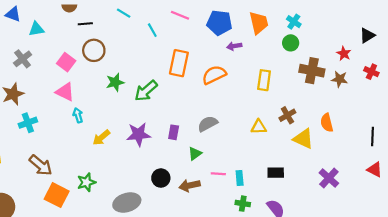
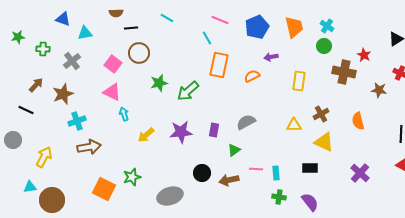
blue pentagon: (219, 23) -> (257, 27), turned -30
cyan line: (152, 30) -> (207, 38), moved
purple arrow: (234, 46) -> (271, 57), moved
red star: (344, 54) -> (364, 55), moved
orange semicircle: (214, 75) -> (252, 76), size x0.7
brown star: (340, 79) -> (379, 90), moved
yellow triangle: (303, 139) -> (324, 142), moved
brown arrow: (41, 165) -> (89, 147), moved, turned -50

